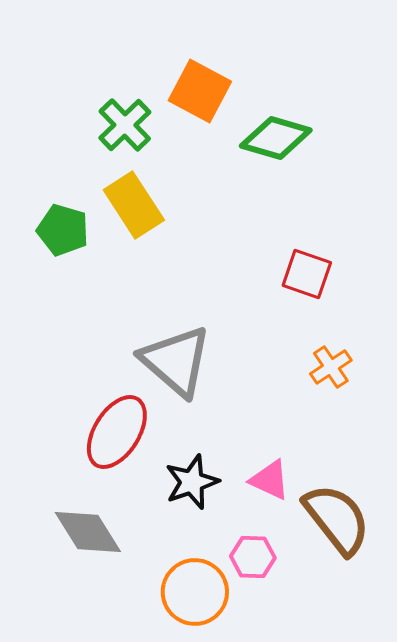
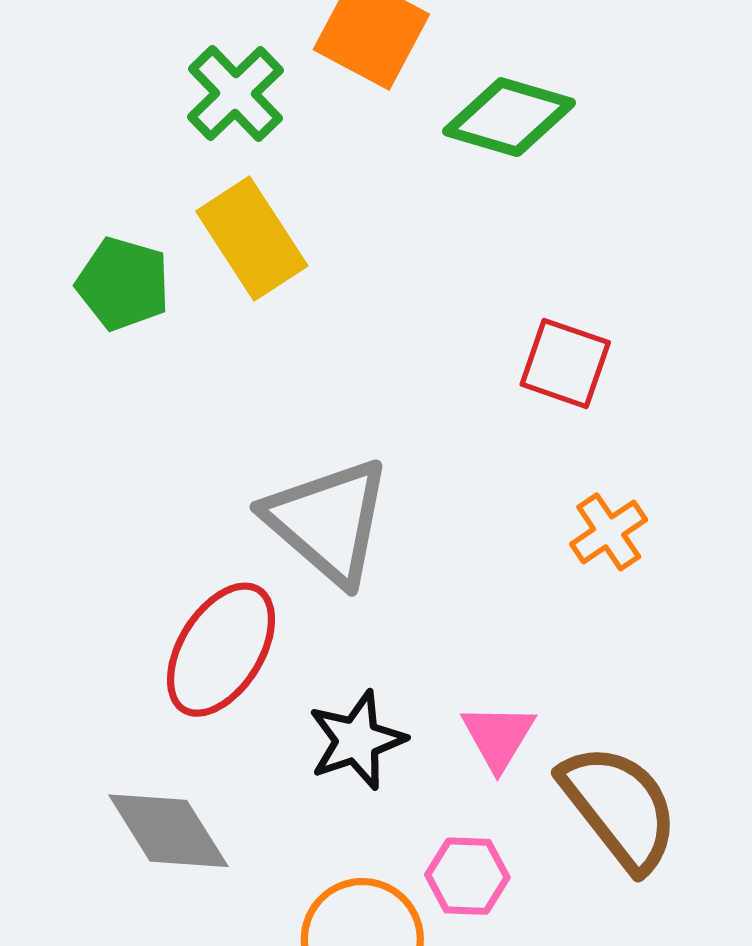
pink triangle: (270, 480) -> (498, 737), turned 36

